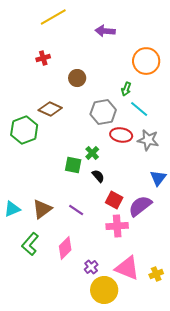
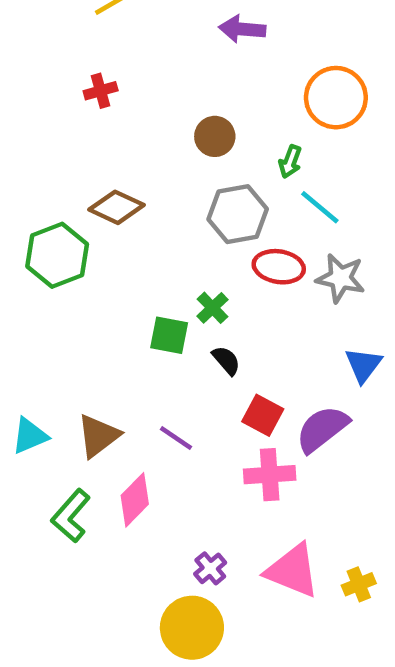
brown circle: (77, 78) -> (215, 136), moved
pink diamond: (65, 248) -> (135, 500), moved
yellow circle: (104, 290) -> (192, 628), moved

